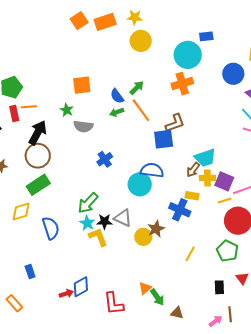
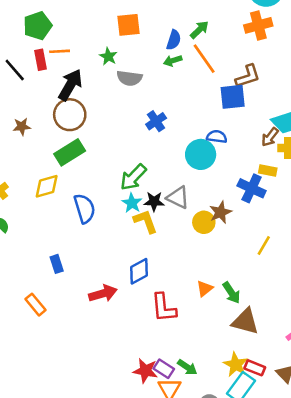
blue semicircle: (117, 96) -> (174, 40), turned -126
blue semicircle: (152, 170) -> (217, 137), size x0.7
blue diamond: (81, 287) -> (139, 271), moved
red arrow: (66, 294) -> (103, 293), size x1.5
green arrow: (157, 297) -> (231, 293), moved
brown triangle: (177, 313) -> (245, 321), size x1.6

